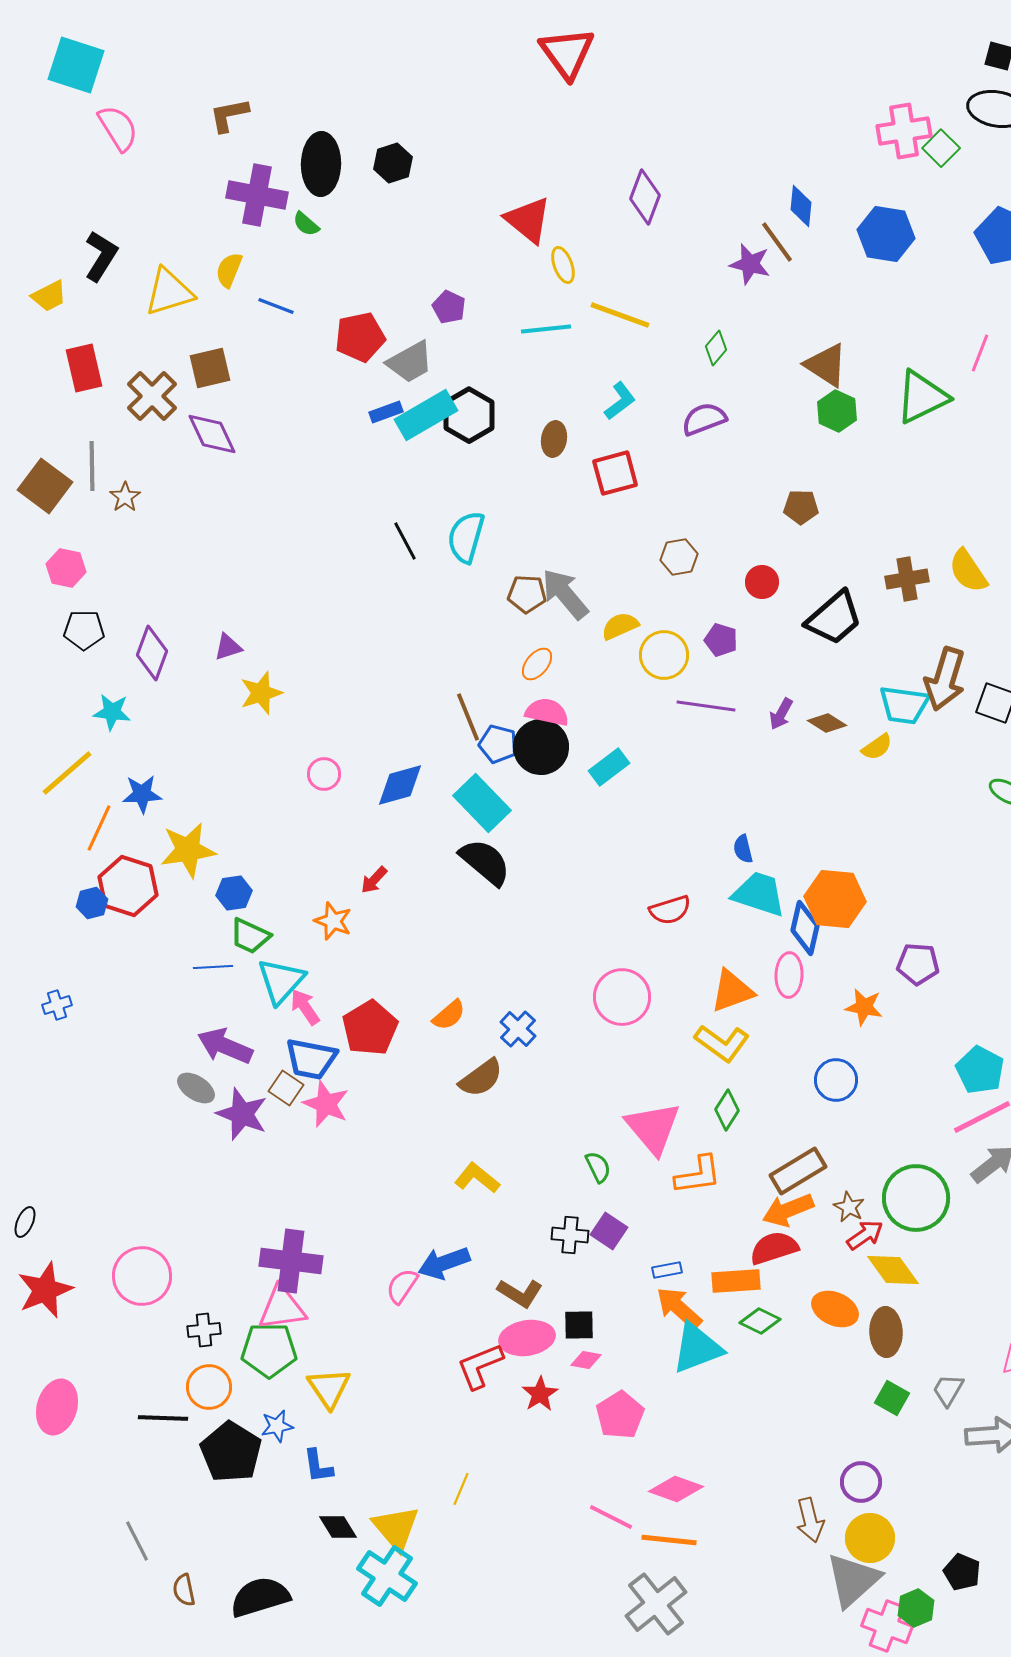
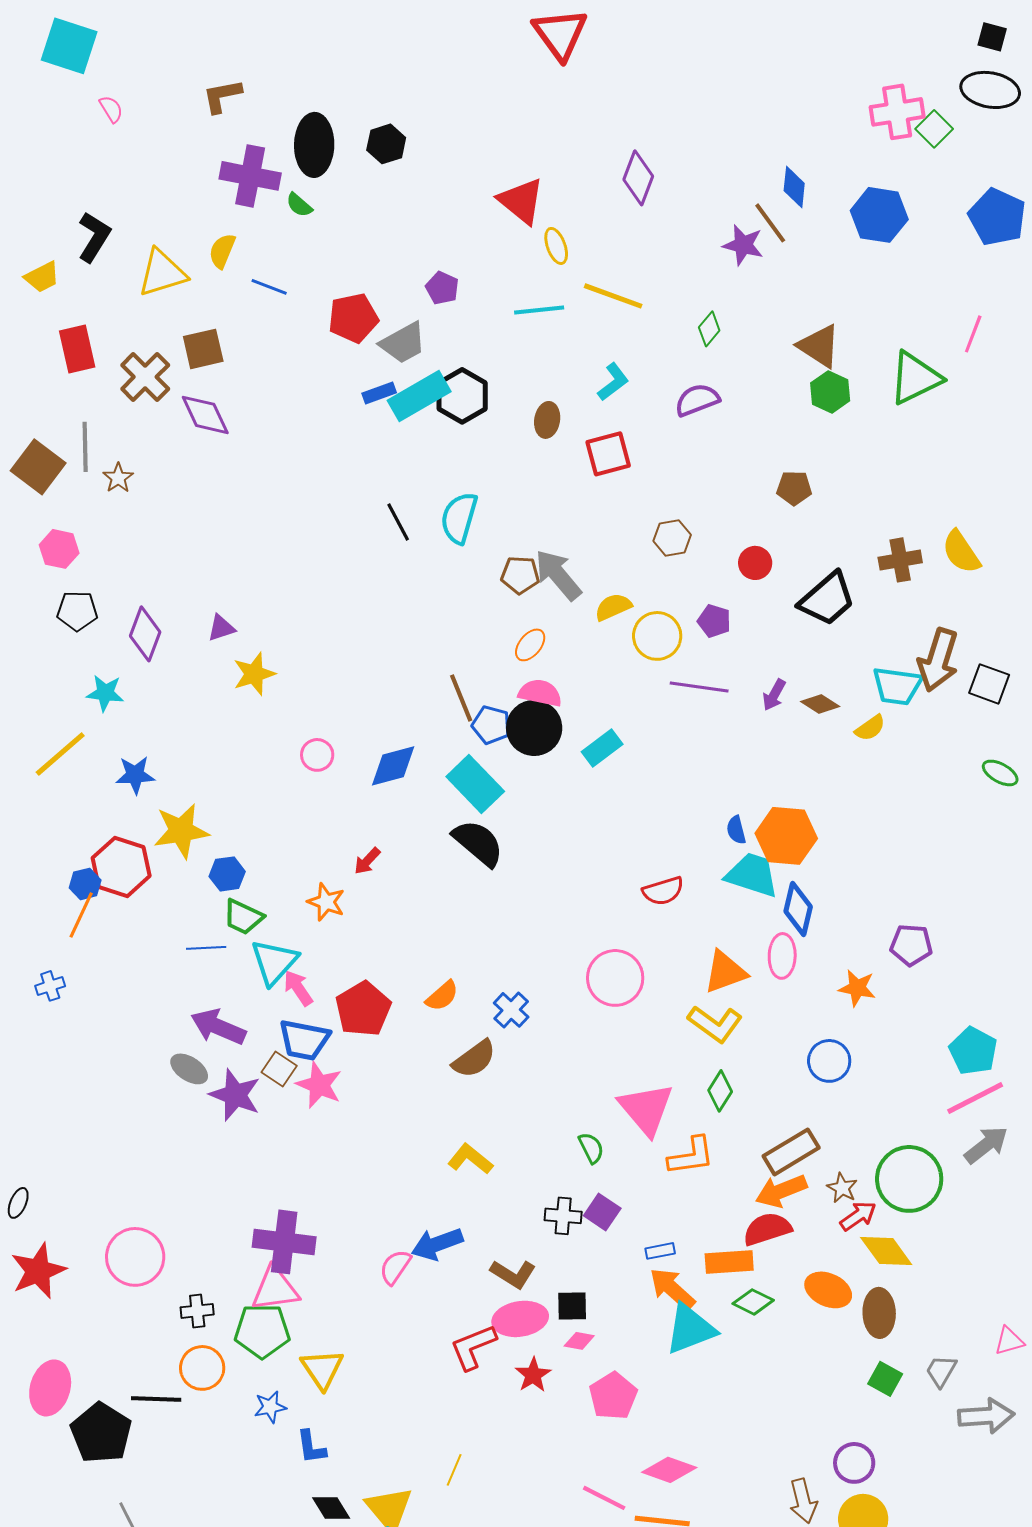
pink semicircle: (118, 128) -> (111, 109), size x0.6
orange line: (99, 828) -> (81, 915), moved
orange hexagon: (835, 899) -> (786, 836), moved
black pentagon: (231, 1452) -> (101, 1433), moved

